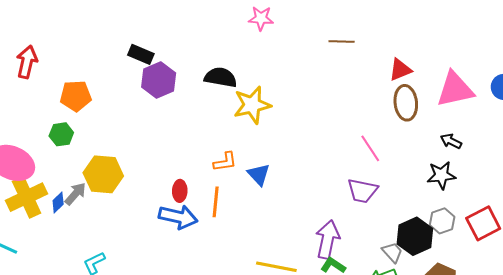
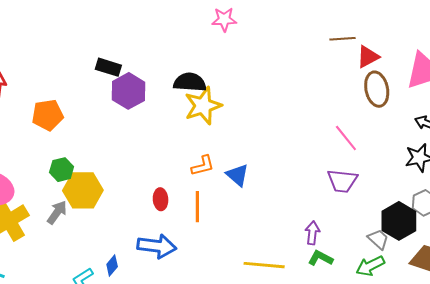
brown line: (342, 41) -> (343, 39), moved
yellow star: (252, 105) -> (203, 106), moved
green hexagon: (61, 134) -> (62, 170), moved
blue diamond: (58, 202) -> (112, 266), moved
blue arrow: (178, 217) -> (157, 246), moved
purple arrow: (328, 239) -> (312, 233), size x0.6

